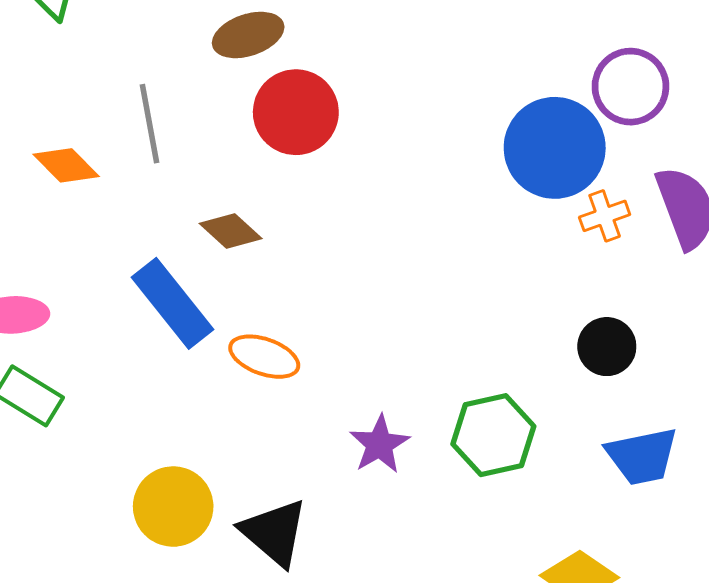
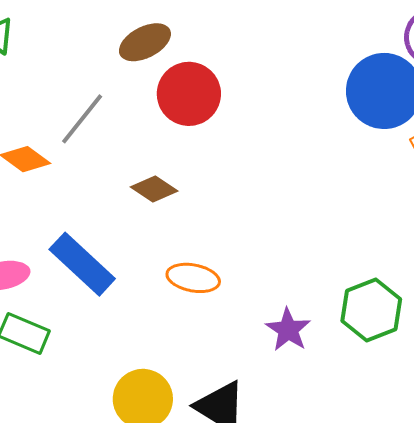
gray line: (149, 124) -> (82, 119), turned 58
blue rectangle: (173, 303) -> (82, 264), moved

